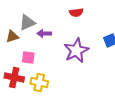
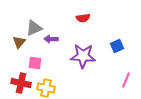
brown triangle: (12, 36) -> (19, 42), turned -32
purple star: (76, 50) -> (83, 56), turned 30

